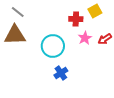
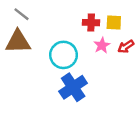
yellow square: (95, 11) -> (114, 23), moved, turned 32
blue cross: (61, 73) -> (73, 87), size x1.6

